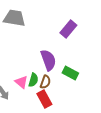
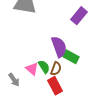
green rectangle: (70, 73) -> (71, 57), moved
green semicircle: (33, 80) -> (44, 67), turned -48

